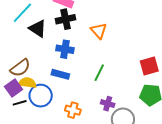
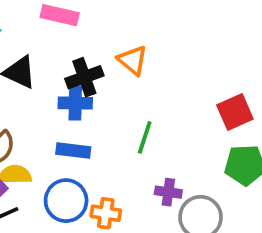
black cross: (66, 19) -> (84, 77), moved
blue circle: (41, 96) -> (66, 201), moved

